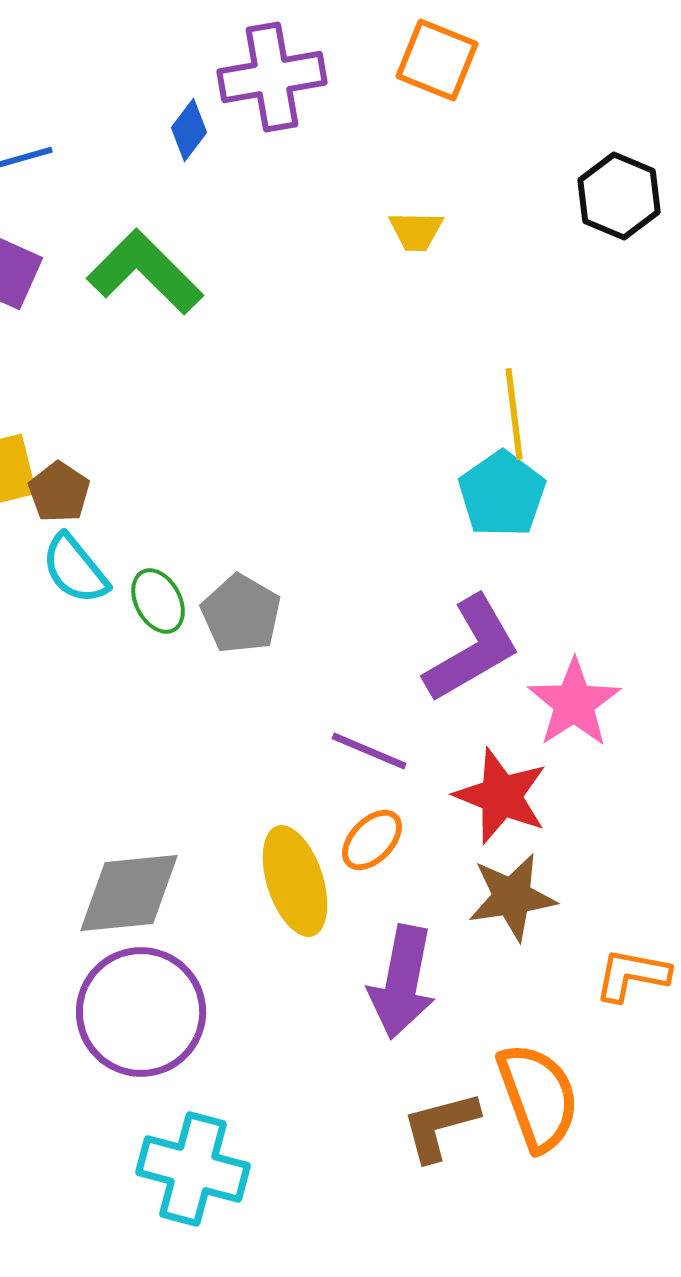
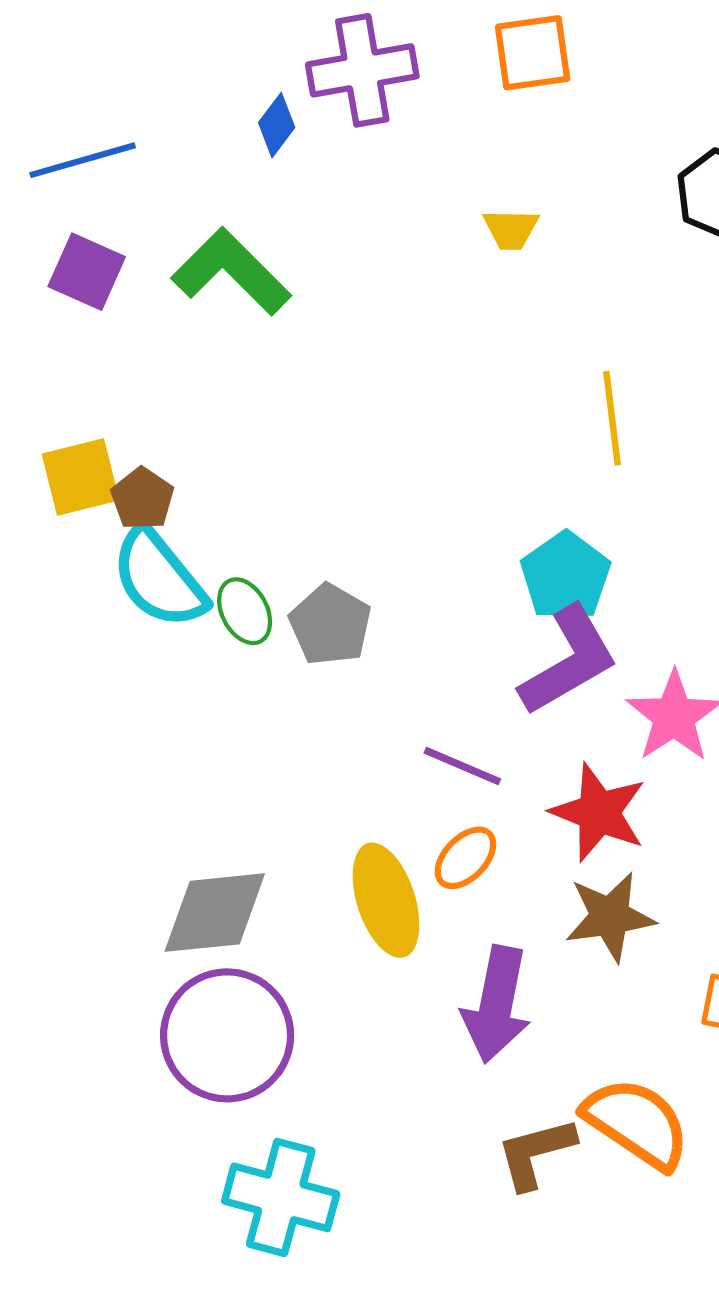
orange square: (437, 60) -> (533, 53), turned -30
cyan pentagon: (502, 494) -> (566, 576), moved
cyan semicircle: (75, 569) -> (159, 578), size x1.4
orange semicircle: (538, 1097) -> (637, 1123), turned -36

